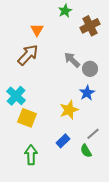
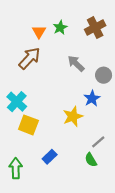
green star: (65, 11) -> (60, 28), moved
gray circle: (90, 69) -> (104, 75), moved
blue rectangle: (63, 141) -> (50, 157), moved
green arrow: (31, 155) -> (16, 168), moved

